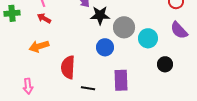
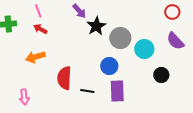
black star: (100, 15) -> (96, 26), turned -30
blue circle: (105, 47) -> (109, 66), moved
black line: (88, 88) -> (87, 91), moved

